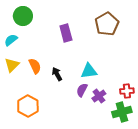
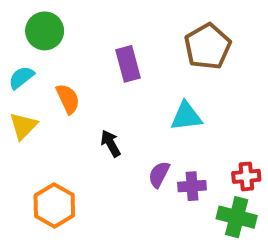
orange semicircle: (35, 66) -> (68, 99), moved
cyan triangle: (89, 71) -> (186, 116), moved
purple cross: (99, 96) -> (192, 186), turned 32
green cross: (122, 112) -> (237, 217), turned 30

